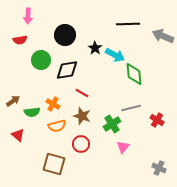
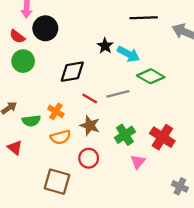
black circle: (65, 35) -> (45, 28), moved
red semicircle: (20, 40) -> (17, 36), turned 48
green circle: (41, 60) -> (23, 61), moved
green diamond: (134, 74) -> (151, 76), turned -55
gray line: (131, 108) -> (118, 94), moved
red cross: (157, 120) -> (162, 137), moved, size x1.5

